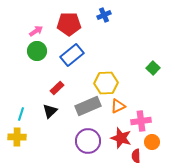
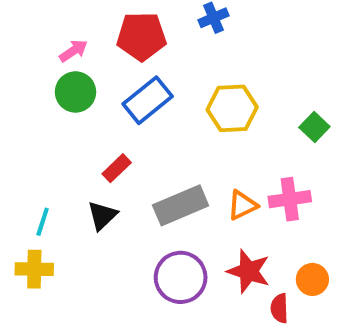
yellow hexagon: (106, 83) -> (232, 108), moved
pink cross: (141, 121) -> (290, 199), moved

